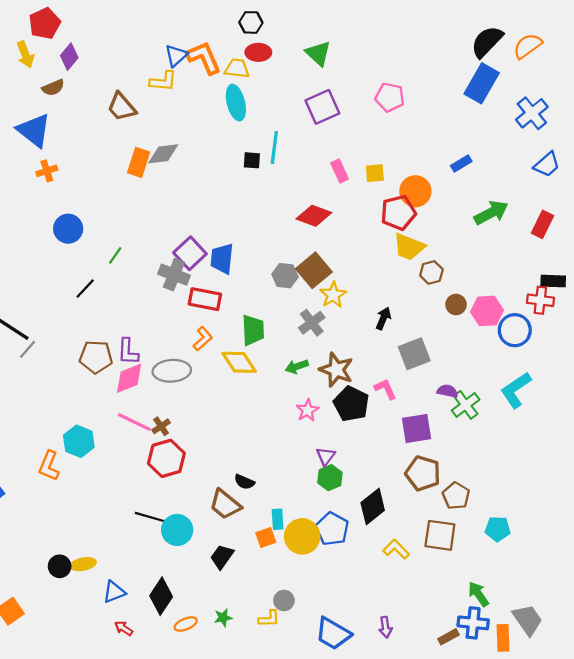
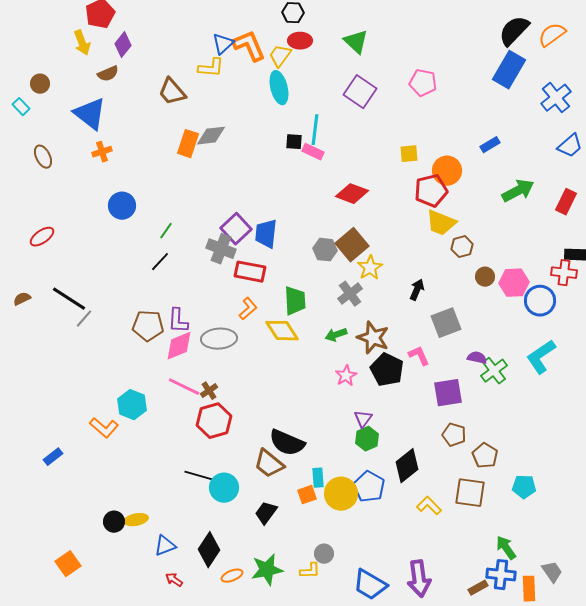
yellow trapezoid: (237, 68) -> (280, 56), turned -60
purple square: (322, 107) -> (360, 92), turned -32
pink rectangle: (340, 171) -> (313, 152), moved, turned -40
black line: (85, 288) -> (160, 262), moved
orange L-shape: (49, 466) -> (104, 428), turned -72
brown pentagon: (423, 473) -> (454, 435), size x0.7
black semicircle: (244, 482) -> (287, 443), size x1.8
green star: (223, 618) -> (267, 570), size x1.8
gray trapezoid: (528, 620) -> (552, 572), size x0.7
purple arrow: (385, 627) -> (419, 579), size x1.8

